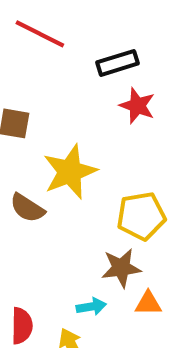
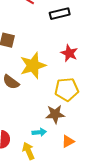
red star: (137, 106) -> (69, 53), moved
orange triangle: (148, 303) -> (68, 141), moved, turned -32

